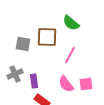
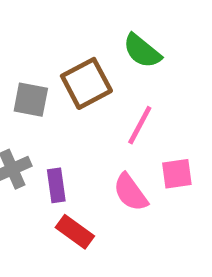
brown square: (47, 37) -> (86, 83), turned -30
pink square: (86, 84) -> (177, 174), moved

